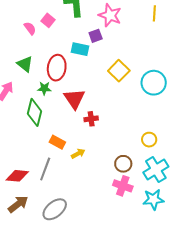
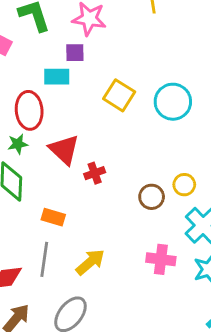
purple square: (96, 36) -> (75, 53), turned 32
yellow arrow: (78, 154) -> (90, 262), moved, size x1.5
brown circle: (123, 164) -> (152, 197), moved

